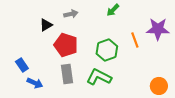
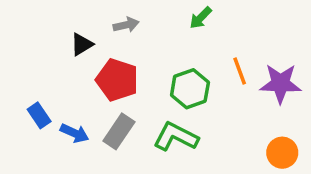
purple star: (158, 29) -> (280, 83), moved
gray rectangle: (67, 74) -> (119, 131), turned 42
blue arrow: (35, 83) -> (75, 133), moved

